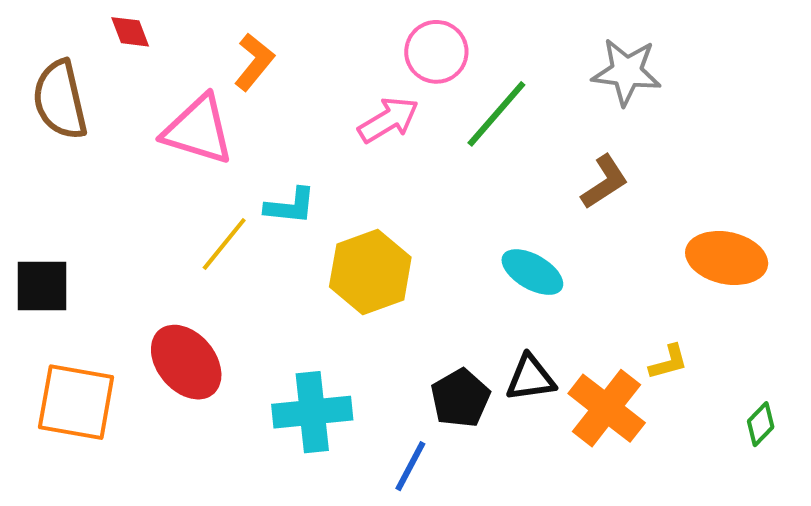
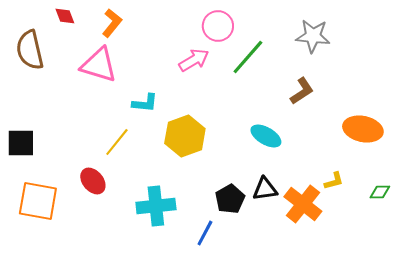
orange L-shape: (254, 62) -> (112, 23), moved
yellow line: (224, 244) -> (117, 142), moved
red ellipse: (186, 362) -> (93, 181), size x0.7
green diamond: (761, 424) -> (380, 192), moved, turned 45

